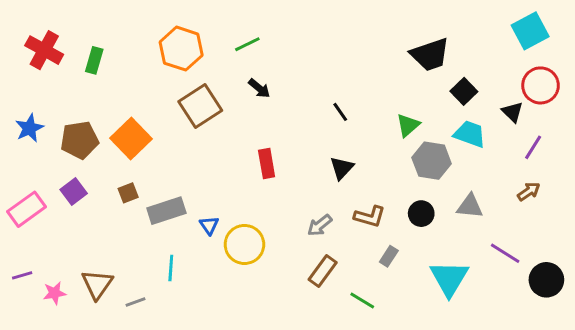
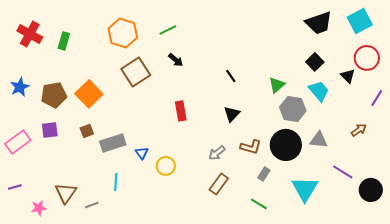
black trapezoid: (430, 54) -> (319, 23), moved
cyan trapezoid: (470, 134) -> (319, 91), turned 30
purple line: (533, 147) -> (377, 98), moved
purple square: (74, 191) -> (50, 130), turned 30
black circle: (421, 214) -> (286, 145), size x1.8
yellow circle: (244, 244) -> (166, 166), size x0.7
pink star: (54, 293) -> (39, 208), moved
green line: (362, 300) -> (259, 204), moved

